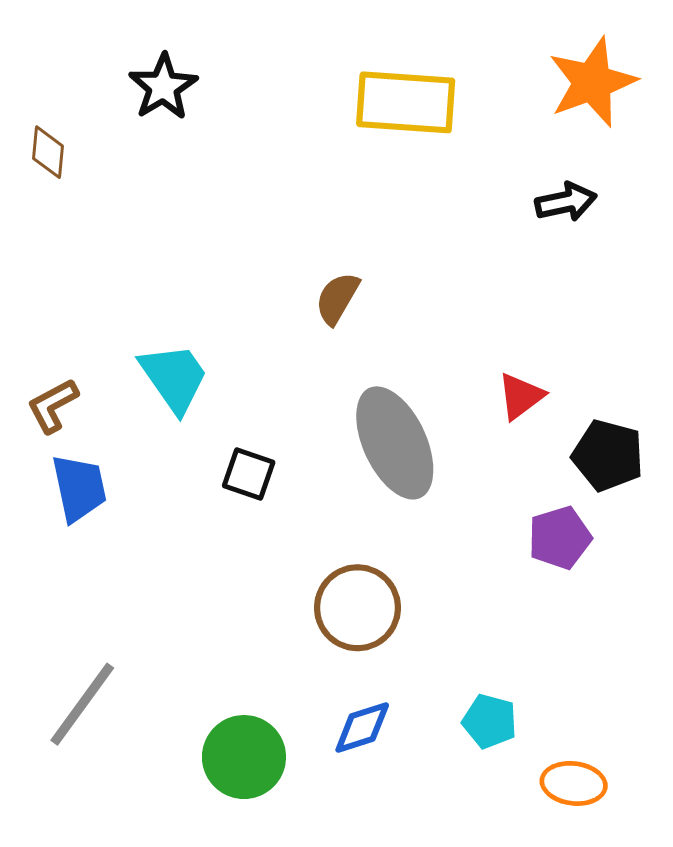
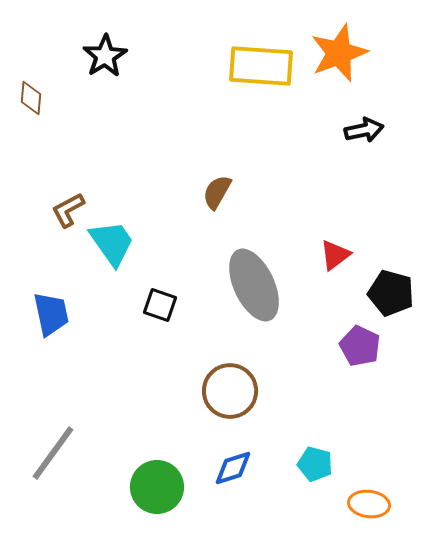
orange star: (592, 82) -> (339, 53), moved
brown L-shape: (53, 406) -> (68, 210), moved
purple pentagon: (560, 538) -> (360, 346), turned -30

